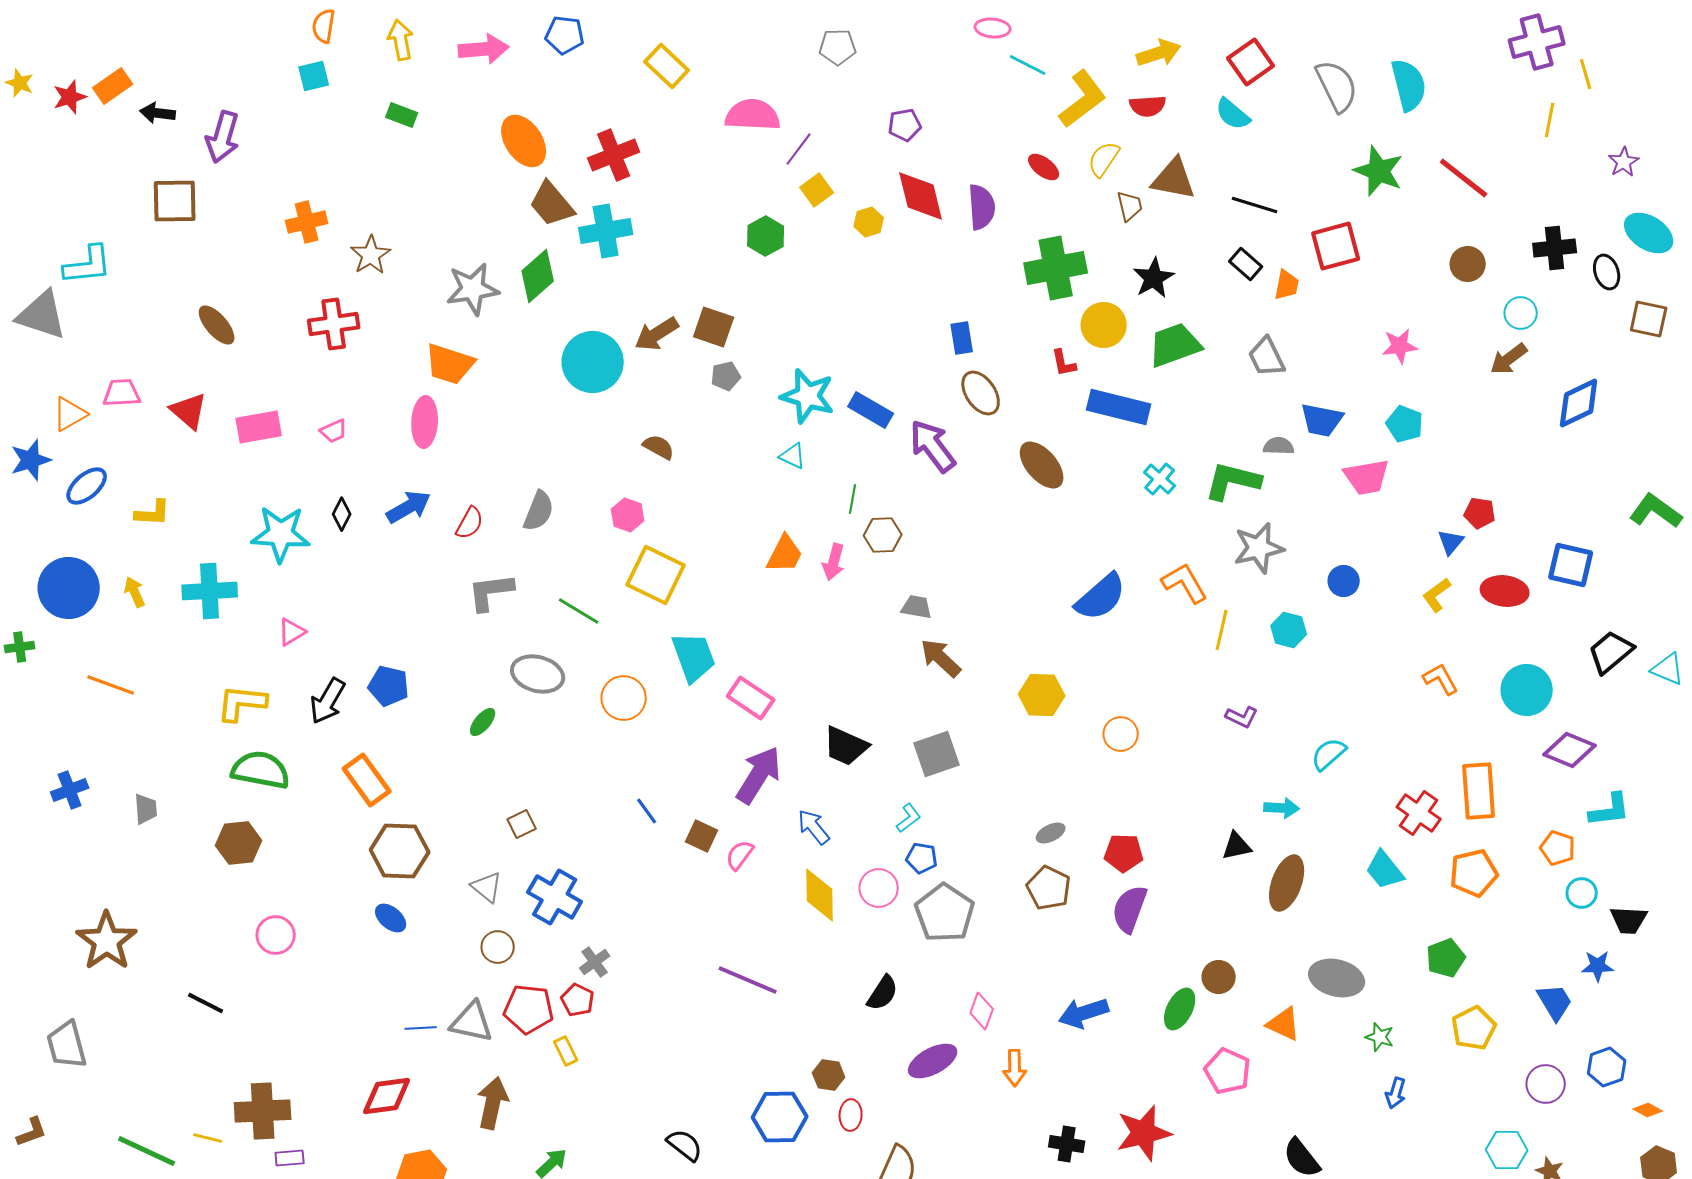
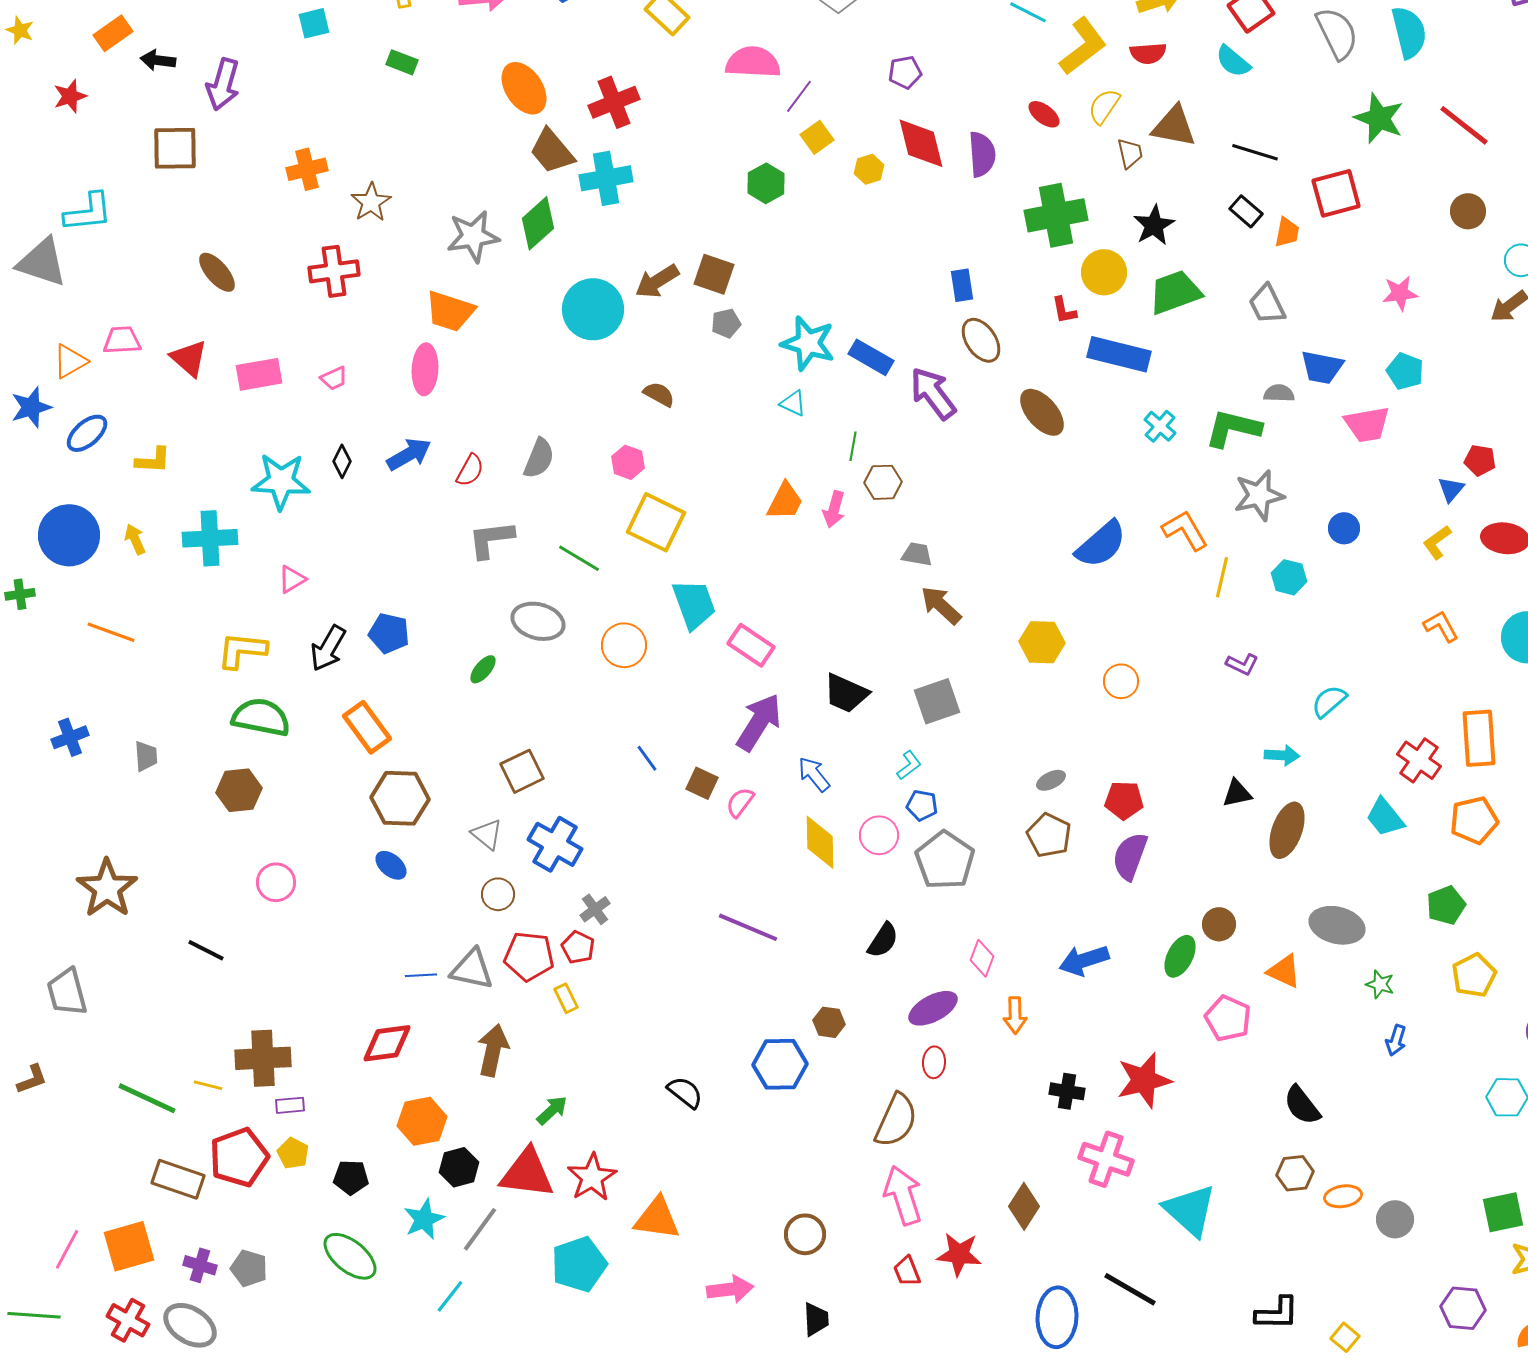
red star: (70, 97) -> (70, 96), moved
brown square: (522, 824) -> (522, 771), size x1.5
red ellipse: (851, 1115) -> (934, 1062), moved

